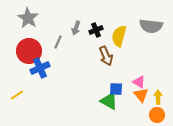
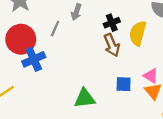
black cross: (96, 30) -> (112, 23), moved
yellow semicircle: (119, 36) -> (138, 33), moved
green triangle: (109, 101) -> (85, 98), moved, turned -36

